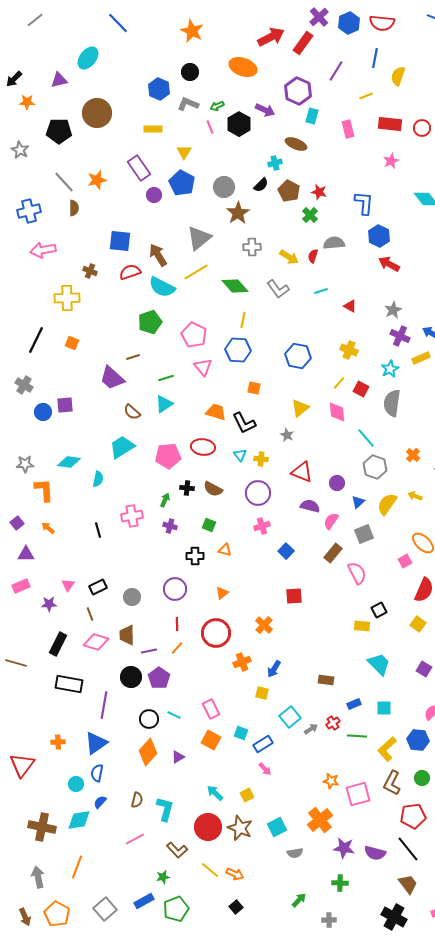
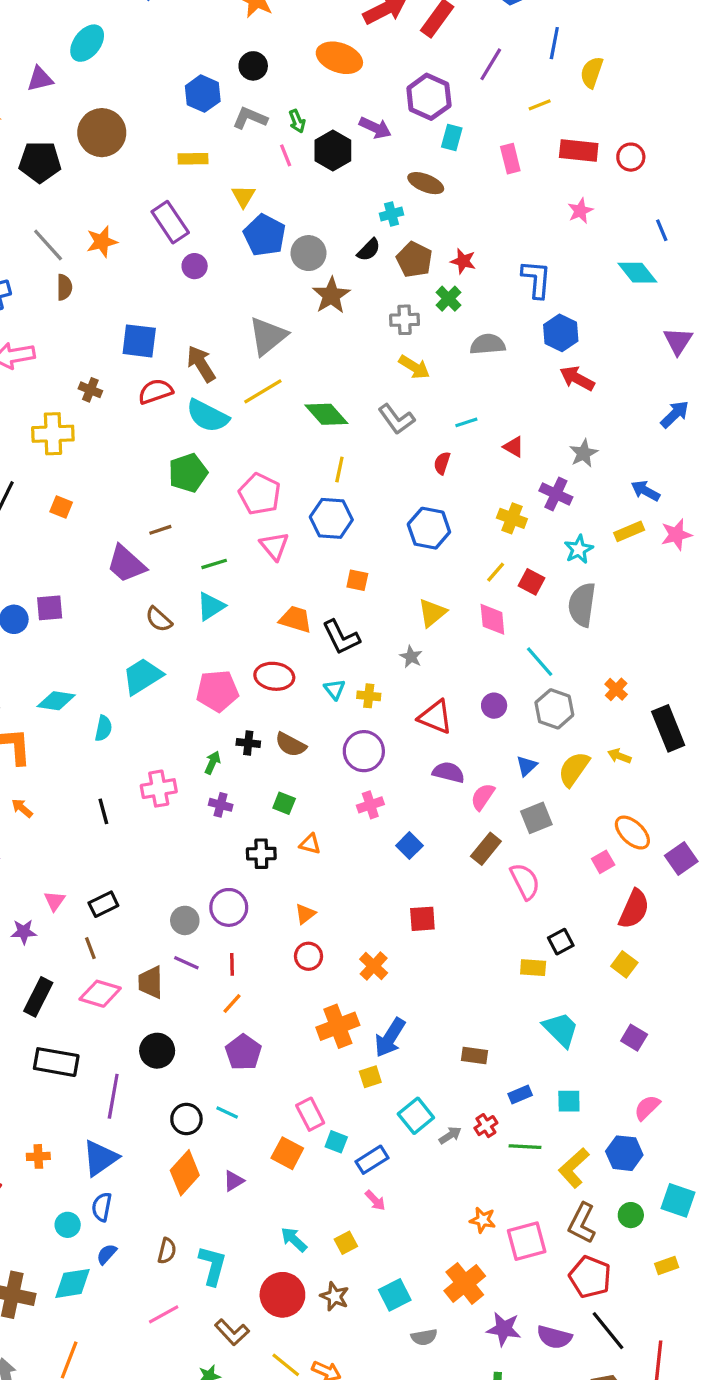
green arrow: (217, 106) -> (297, 121), turned -88
blue pentagon: (182, 183) -> (265, 235), moved
gray cross: (252, 247) -> (405, 320), moved
red semicircle: (313, 256) -> (442, 463), moved
purple cross: (400, 336) -> (556, 494), moved
purple circle: (337, 483) -> (494, 706), moved
gray circle: (132, 597) -> (185, 920), moved
red circle: (216, 633) -> (308, 956), moved, size x0.6
purple line: (149, 651) -> (186, 963), moved, turned 35
orange cross: (242, 662) -> (338, 1026), size x1.4
blue arrow: (274, 669) -> (390, 1038), size x1.4
purple pentagon: (159, 678) -> (243, 1052), moved
yellow square: (262, 693) -> (370, 1077), turned -32
pink rectangle: (211, 709) -> (310, 1114), moved
red pentagon: (413, 816) -> (590, 1277), moved, turned 30
brown star: (240, 828) -> (335, 1296), size x0.7

